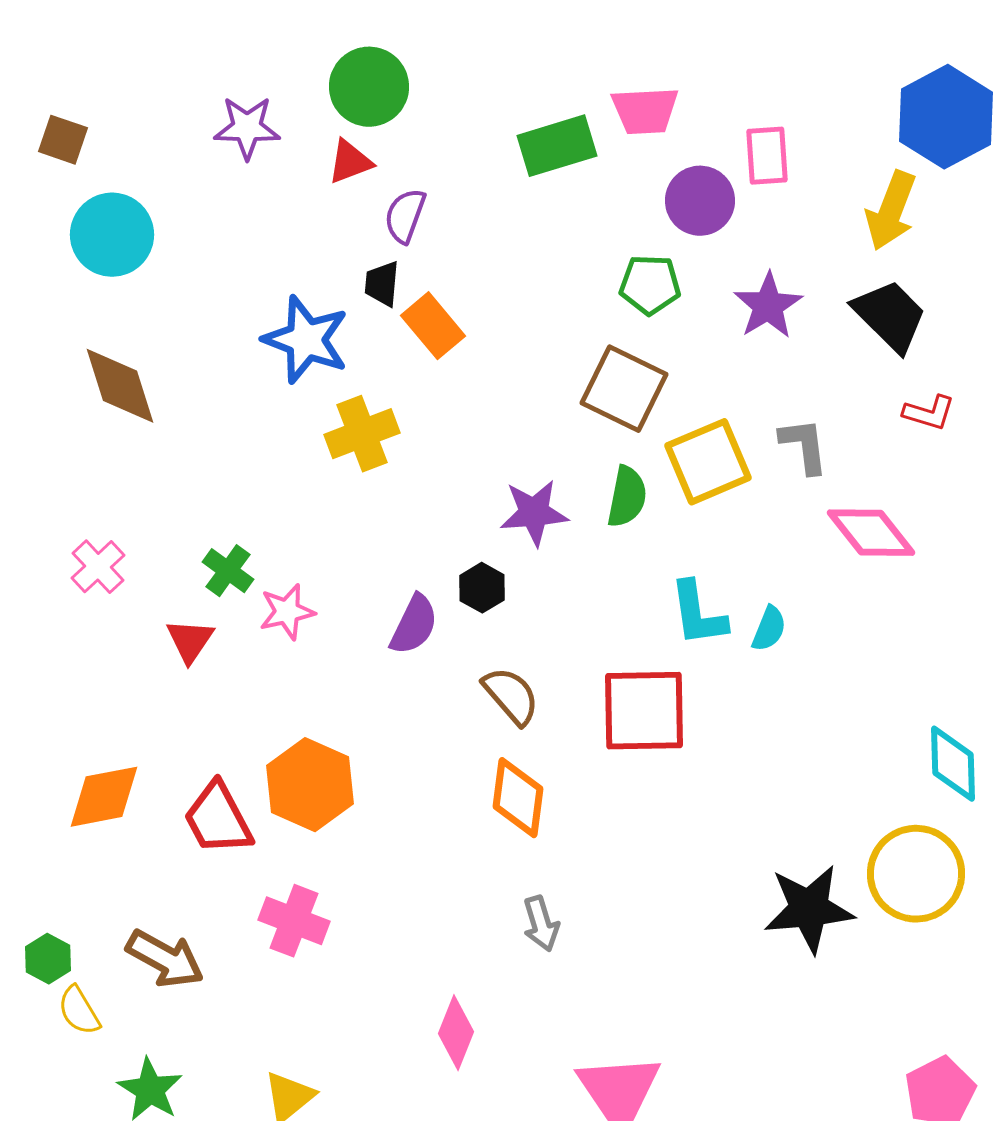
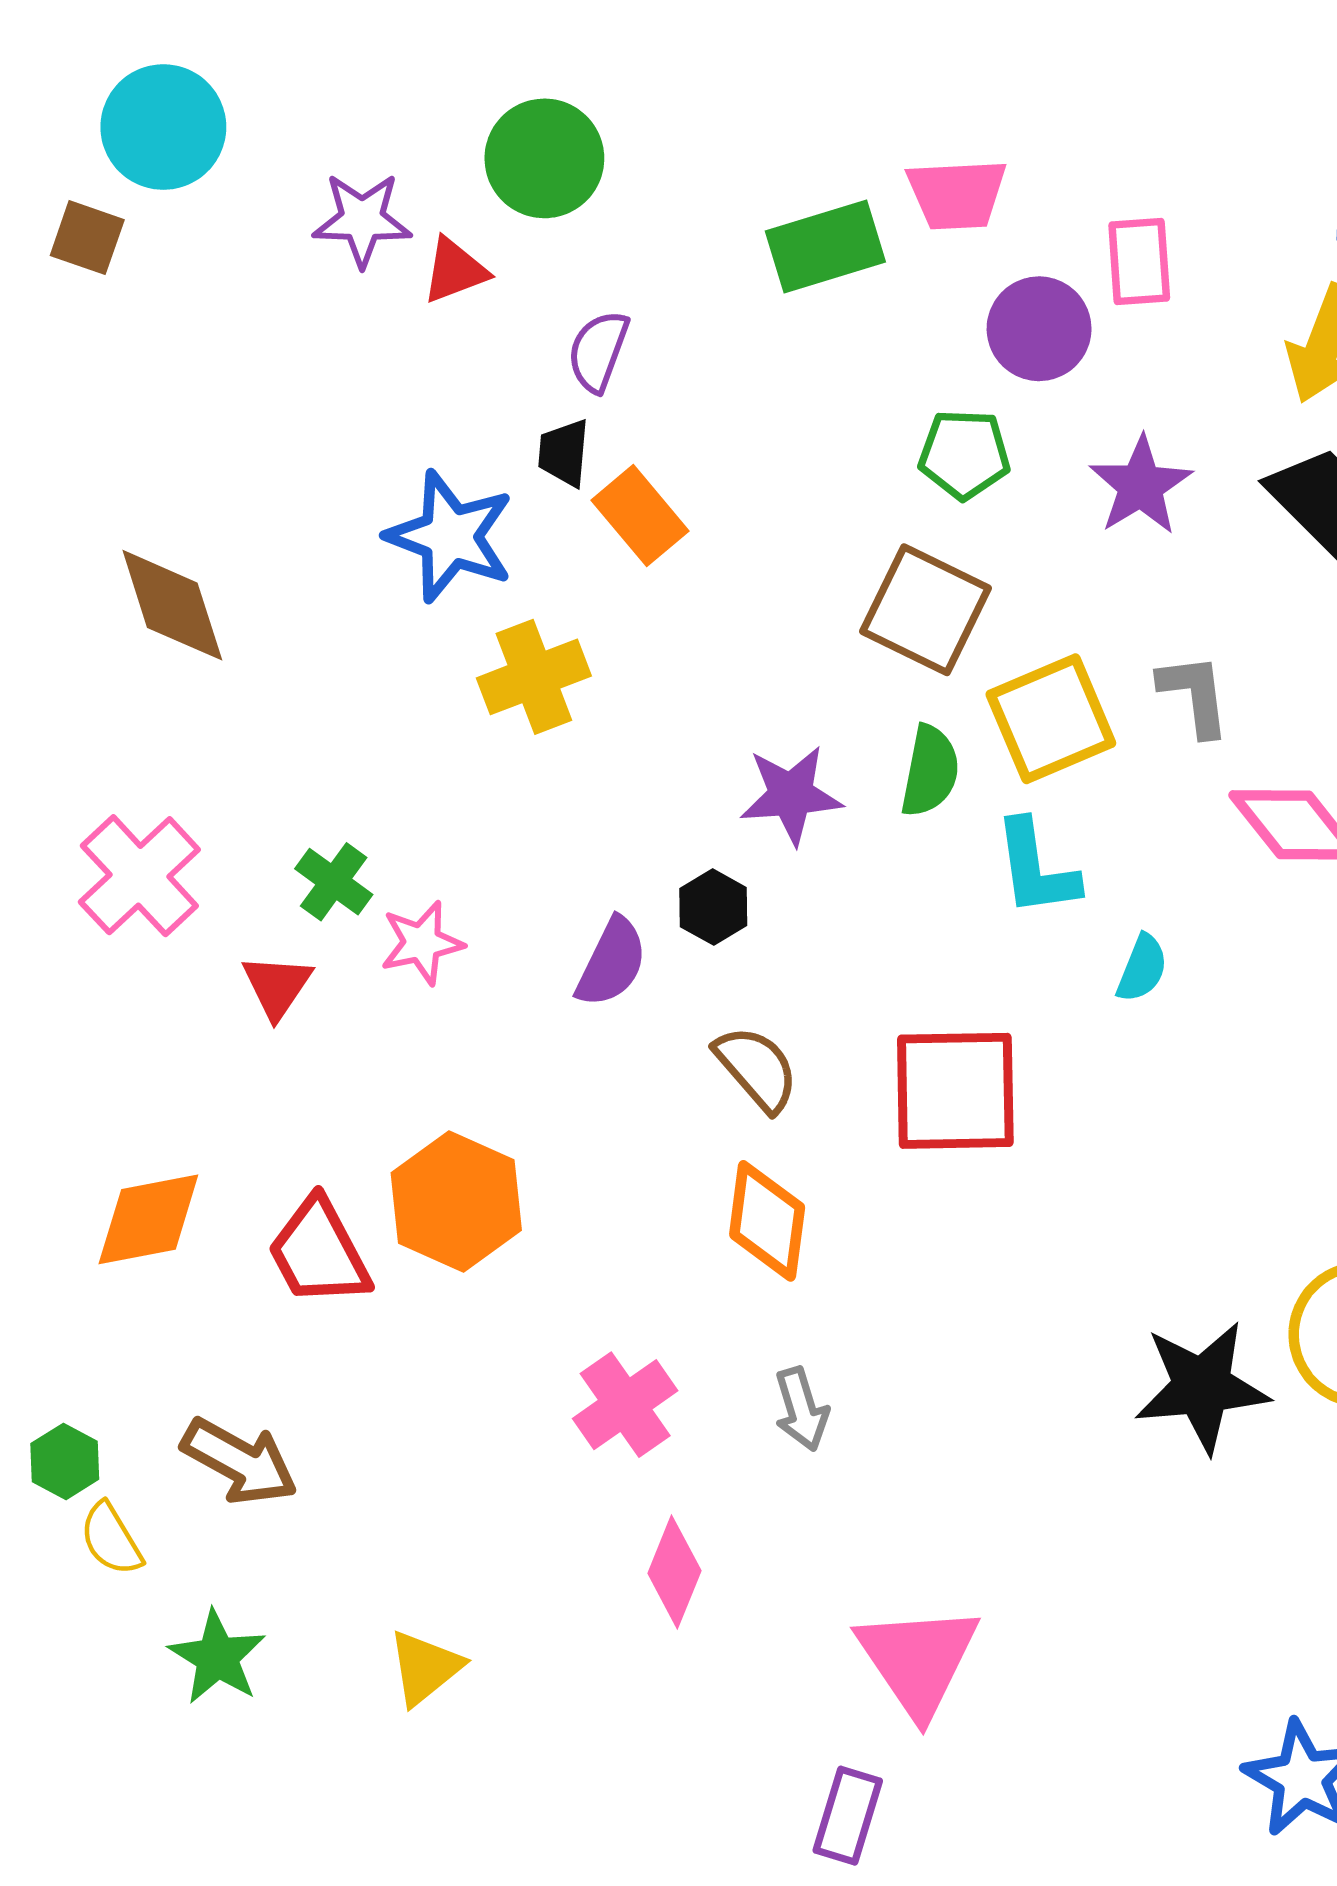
red triangle: (350, 162) -> (455, 270), moved
cyan circle: (112, 235) -> (163, 127), moved
pink cross: (98, 567) -> (139, 876), size x1.5
cyan L-shape: (698, 614) -> (1036, 868), moved
pink cross: (294, 921) -> (625, 1405), moved, turned 34

